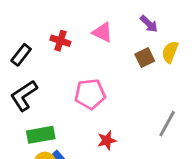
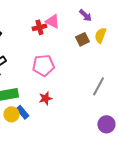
red cross: (60, 41) -> (39, 27), moved, turned -32
red star: (107, 140) -> (45, 98), moved

